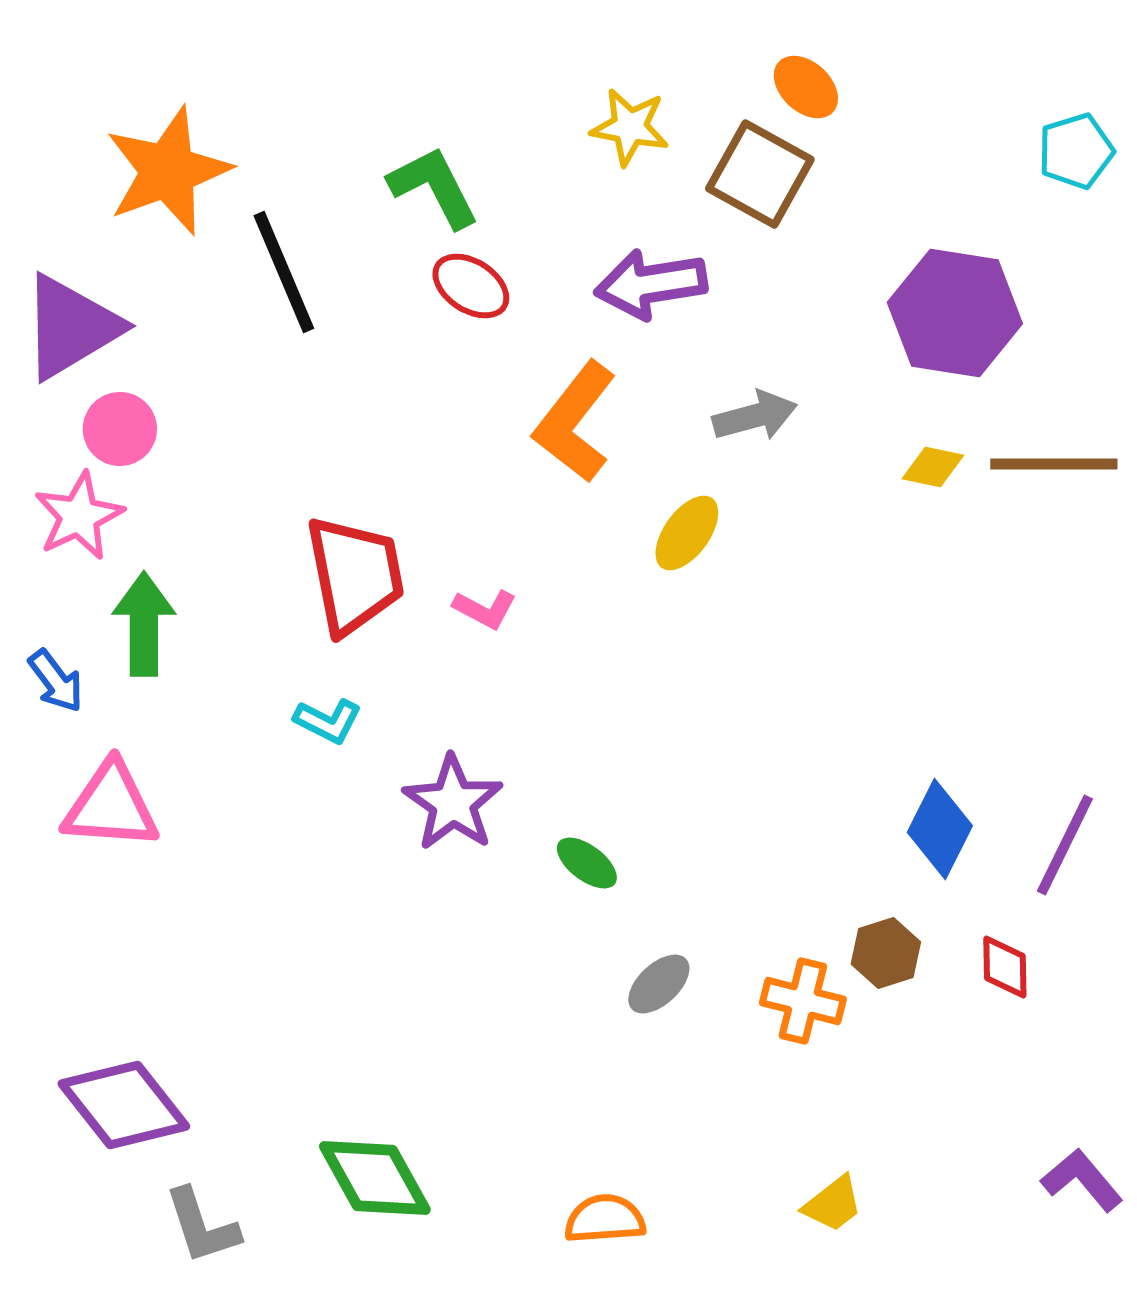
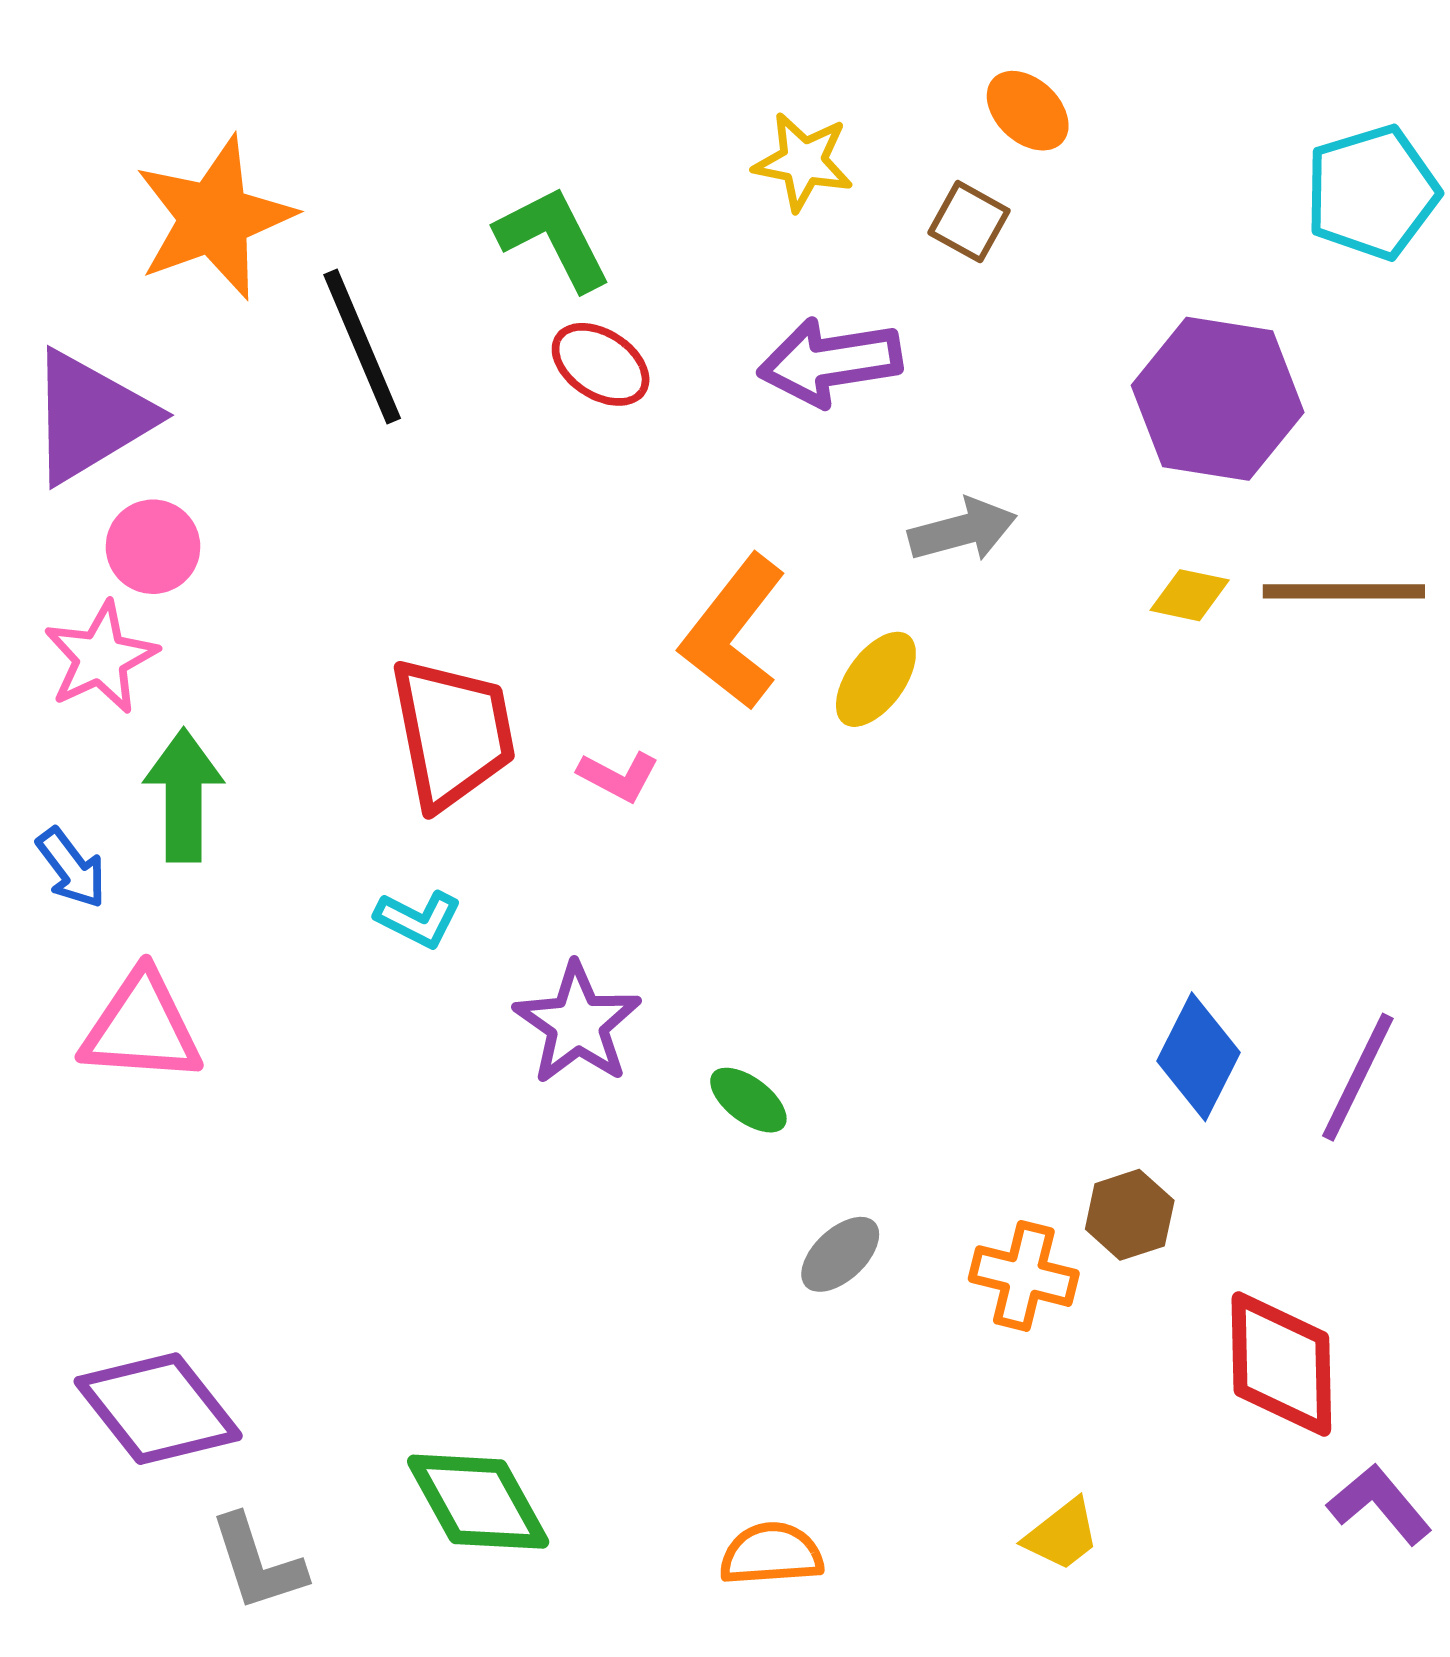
cyan pentagon: (1076, 151) -> (1372, 192), size x1.4
brown square: (760, 174) -> (969, 222), size x0.6
orange L-shape: (575, 422) -> (733, 632), moved
red diamond: (1005, 967) -> (1281, 1364), moved, size x1.8

